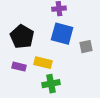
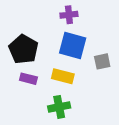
yellow rectangle: (43, 63) -> (63, 76), moved
purple rectangle: (19, 67) -> (28, 79), moved

